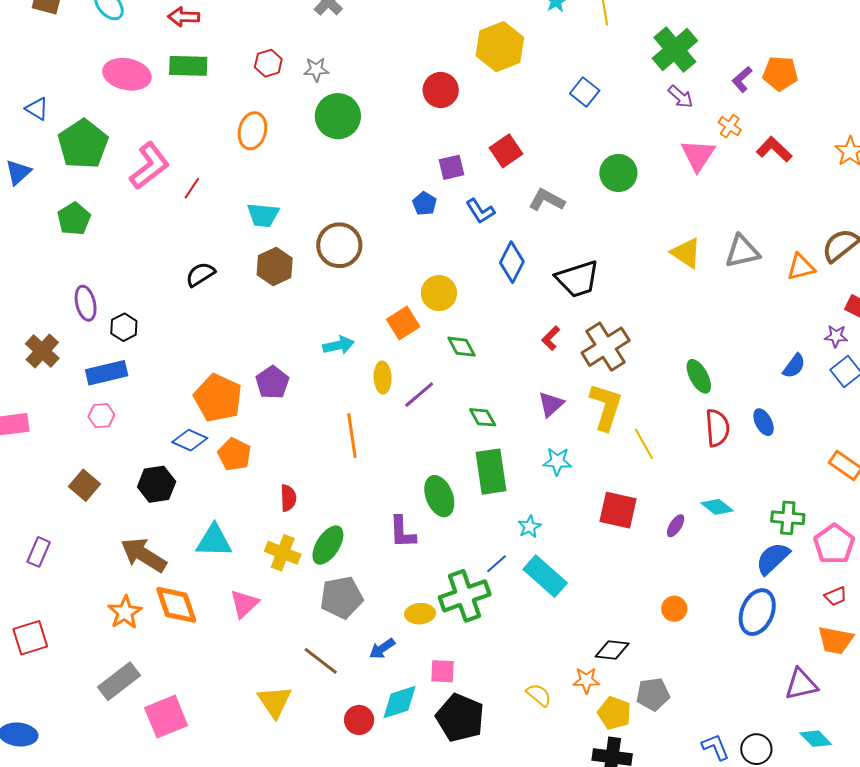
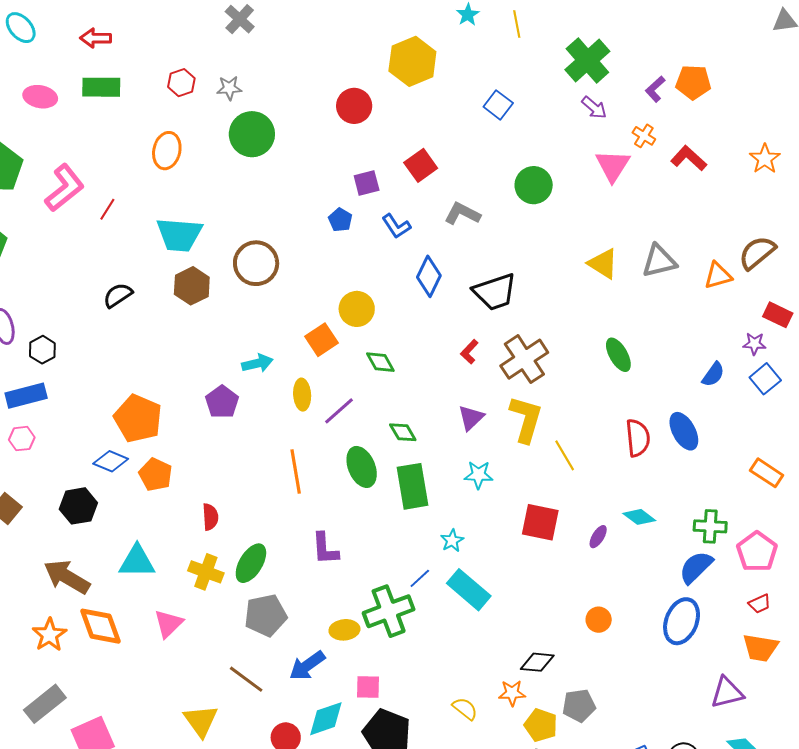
pink ellipse: (127, 74) -> (40, 97), size x0.7
cyan trapezoid: (263, 215) -> (179, 235), size x1.4
green ellipse: (699, 376) -> (618, 355), moved
purple pentagon: (272, 382) -> (222, 402), moved
blue ellipse: (764, 422) -> (684, 431), size x1.4
orange line: (352, 436) -> (296, 471), moved
green ellipse: (439, 496) -> (362, 467), moved
blue arrow: (382, 649) -> (307, 666), size x1.4

